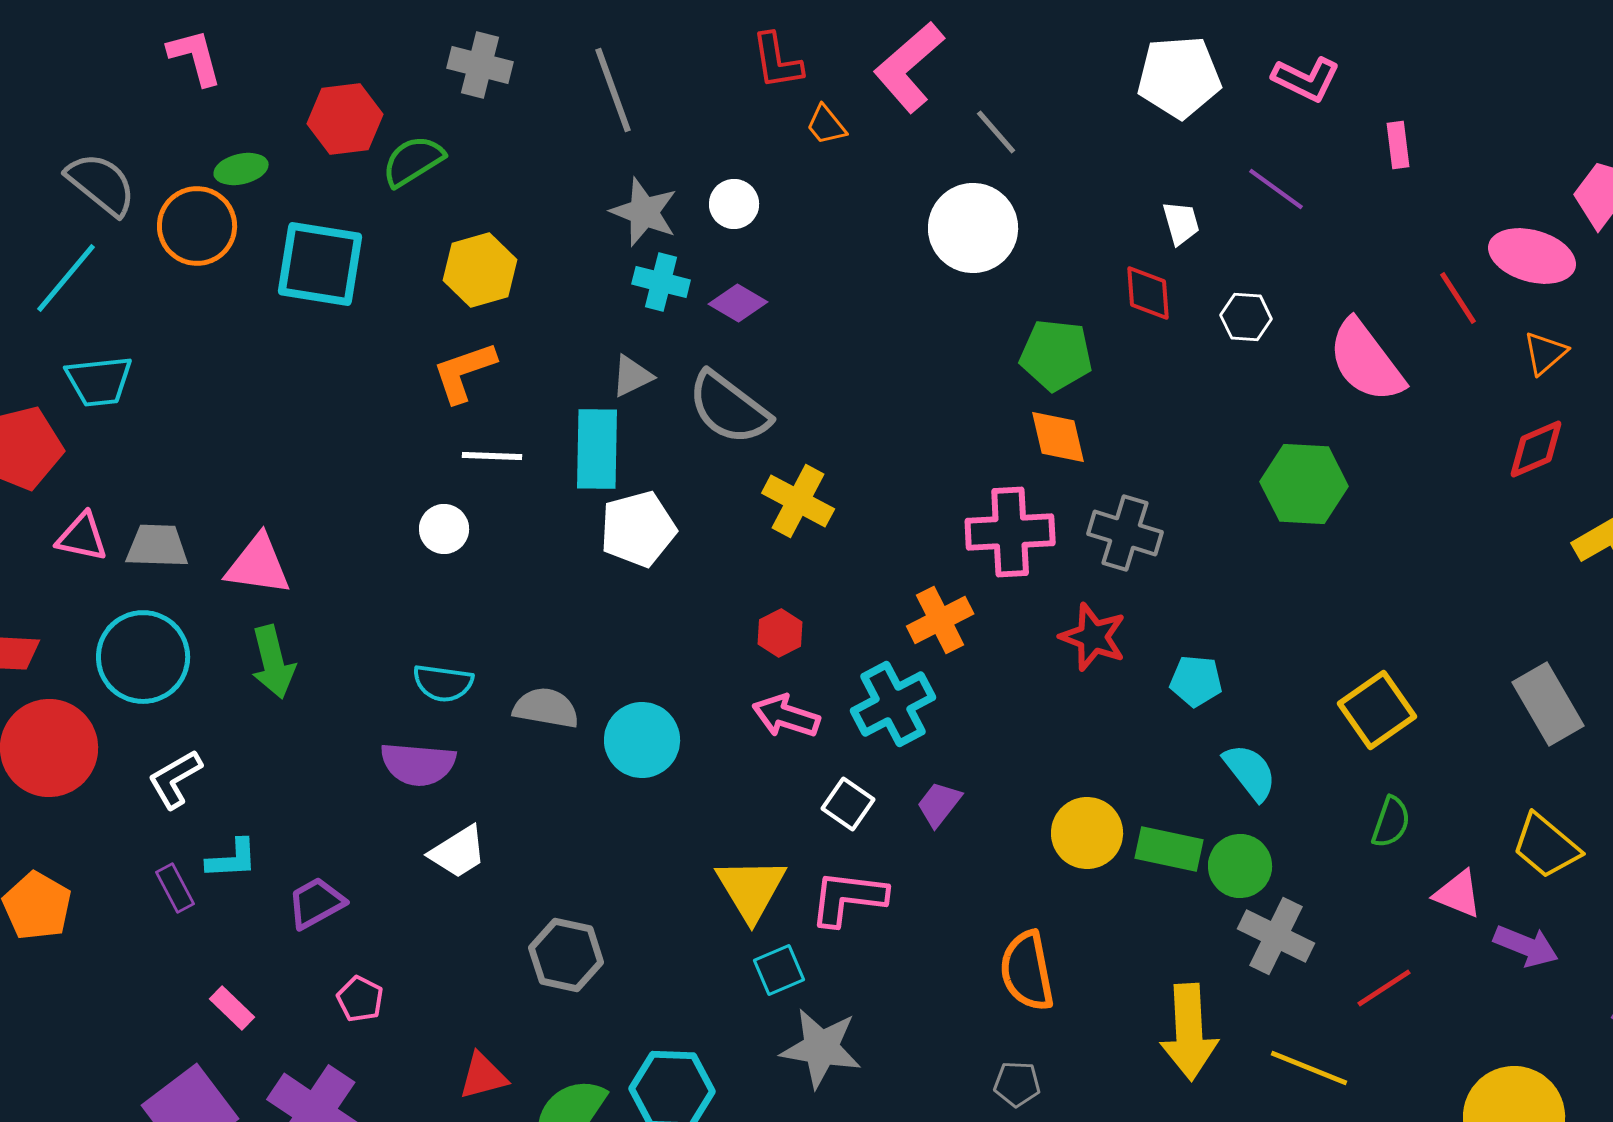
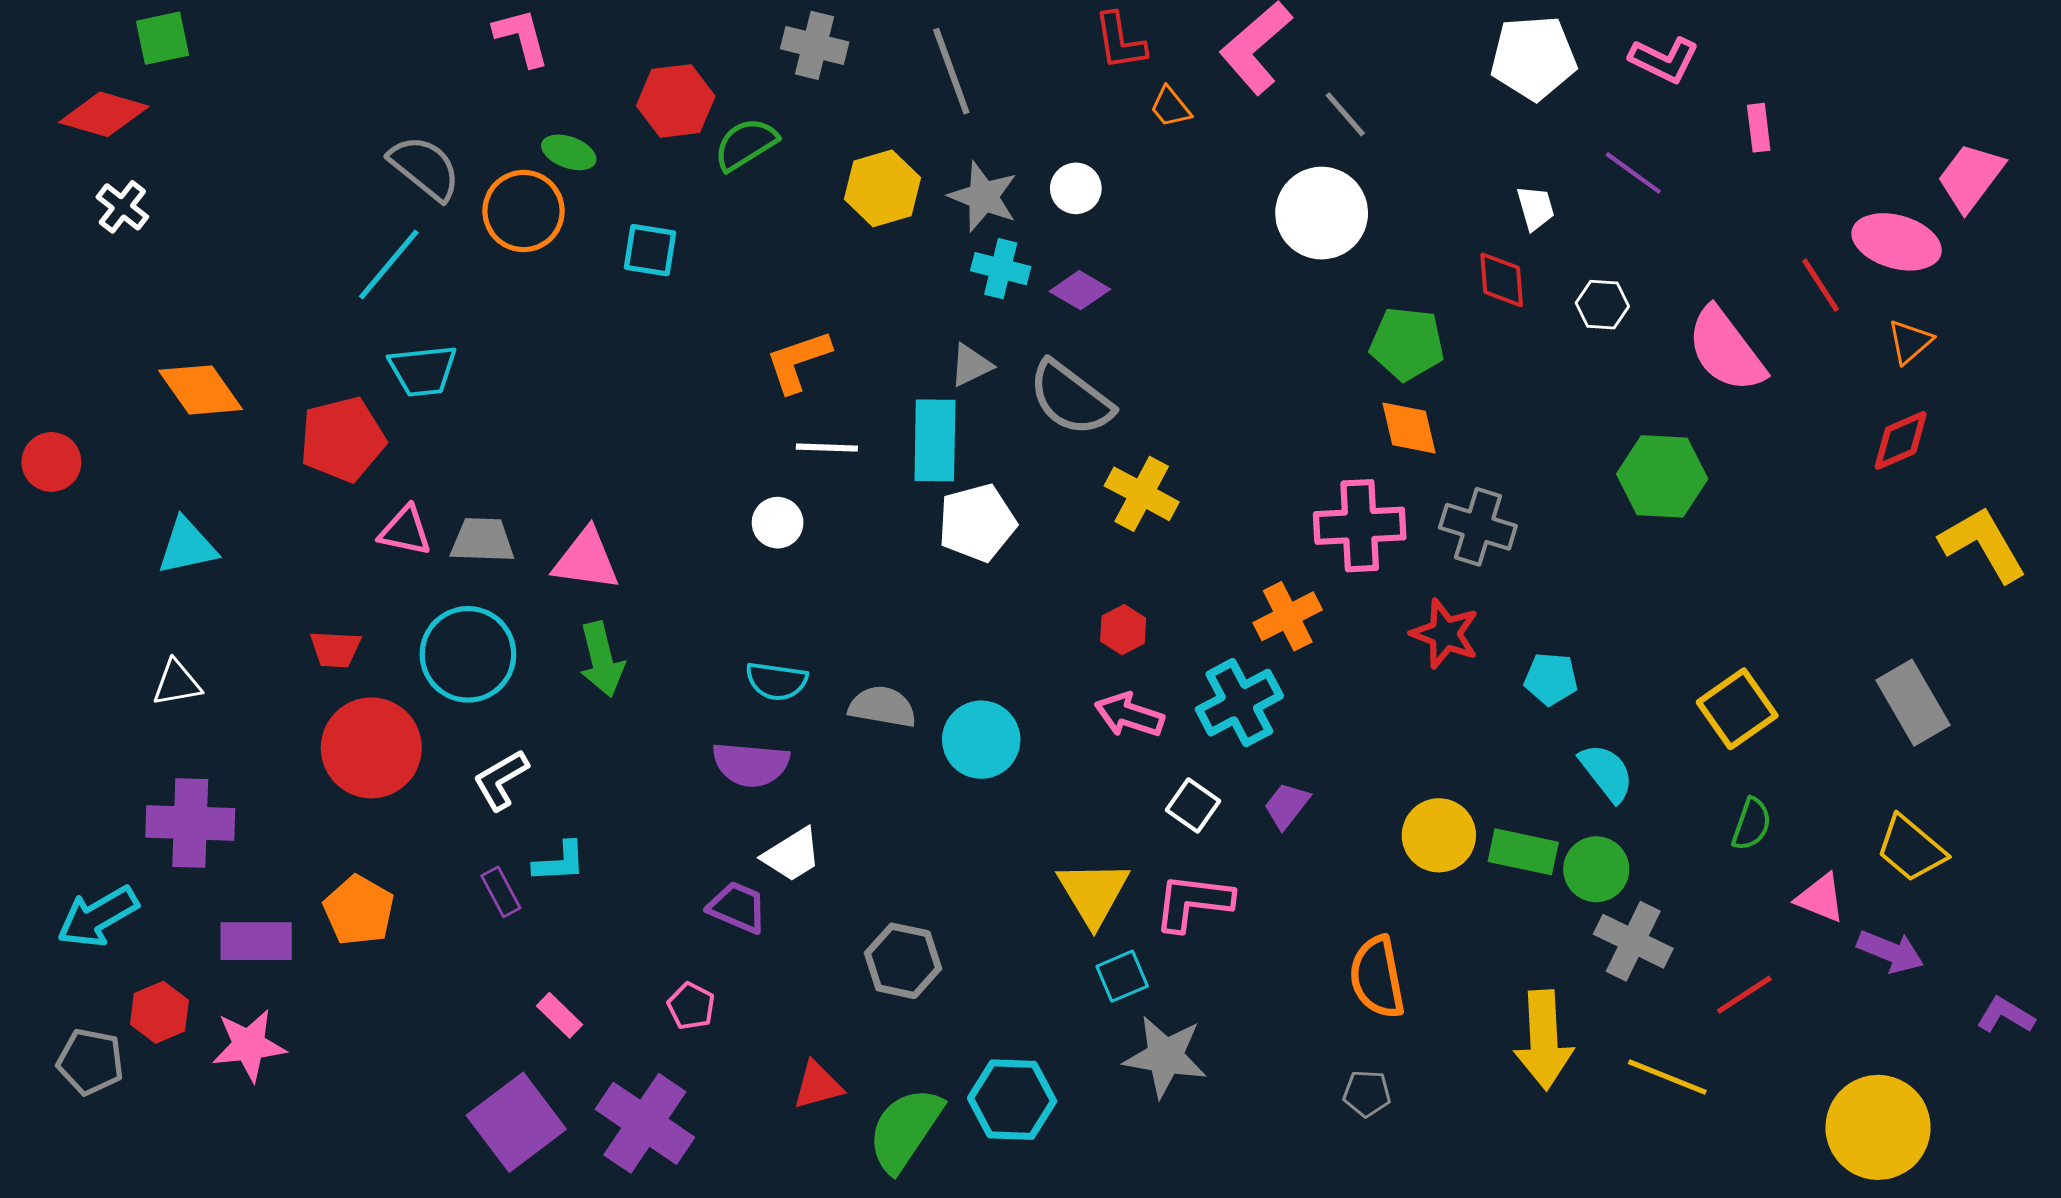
green ellipse: (241, 169) -> (569, 152), turned 33
cyan square: (320, 264) -> (650, 250), size x0.6
yellow hexagon: (480, 270) -> (882, 188), moved
purple trapezoid: (316, 903) -> (737, 907), moved, turned 52

